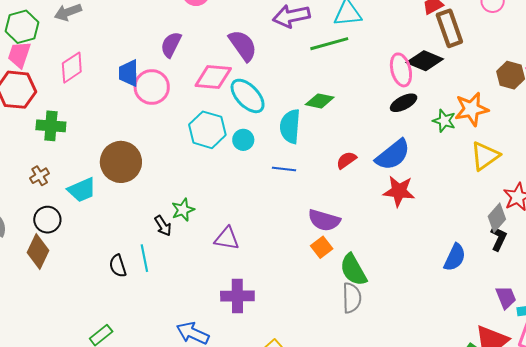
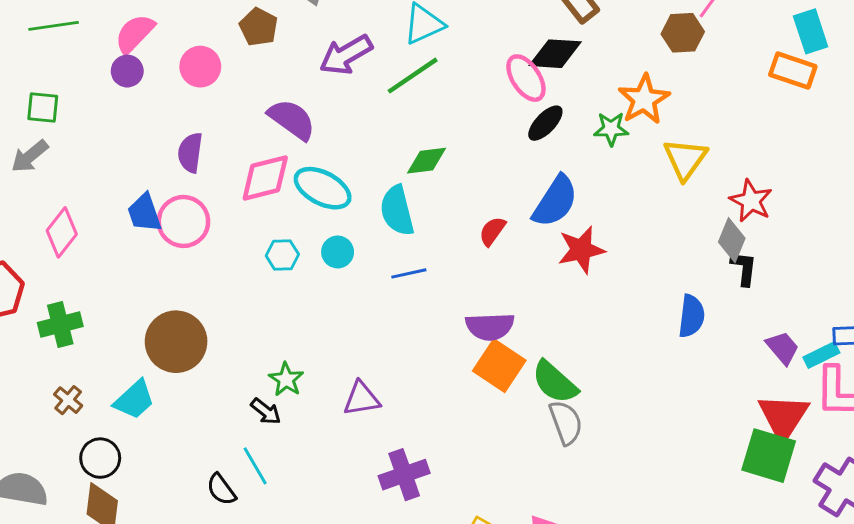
cyan hexagon: (207, 130) -> (282, 255), size x0.6
orange square: (322, 247) -> (499, 366), size x1.6

